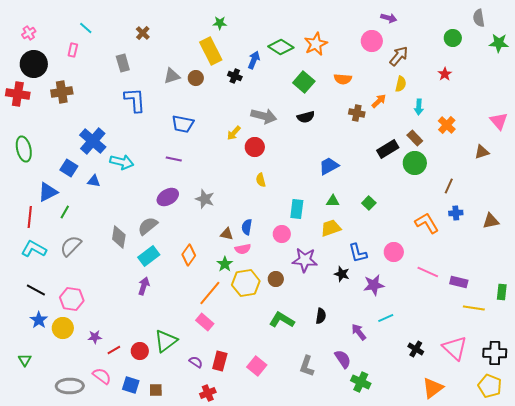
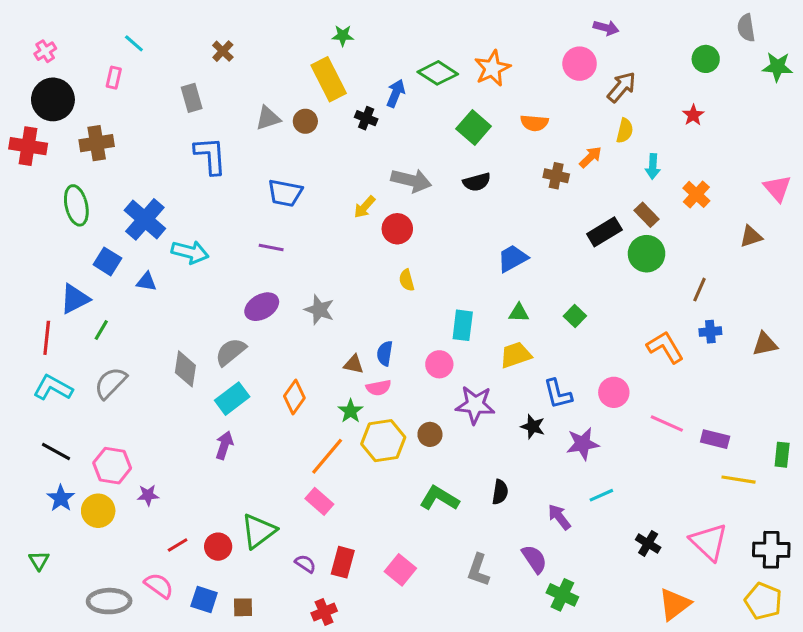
green ellipse: (24, 149) -> (76, 205), moved
purple star: (95, 337) -> (148, 495), moved

